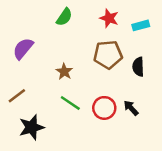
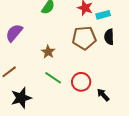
cyan rectangle: (141, 25) -> (103, 15), moved
black semicircle: (138, 67) -> (109, 37), moved
black arrow: (131, 108) -> (103, 95), moved

